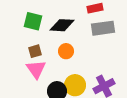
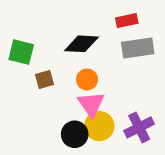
green square: (33, 21) -> (21, 52), moved
pink triangle: (36, 69) -> (91, 104), moved

